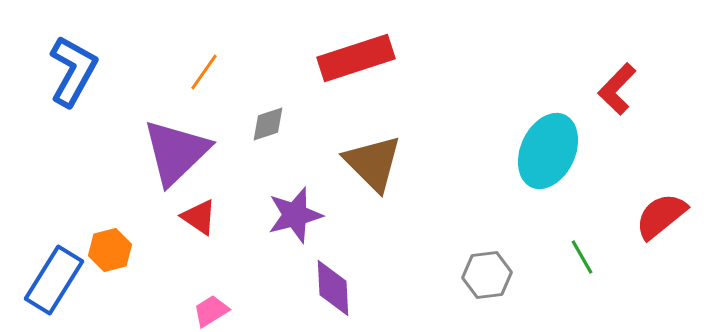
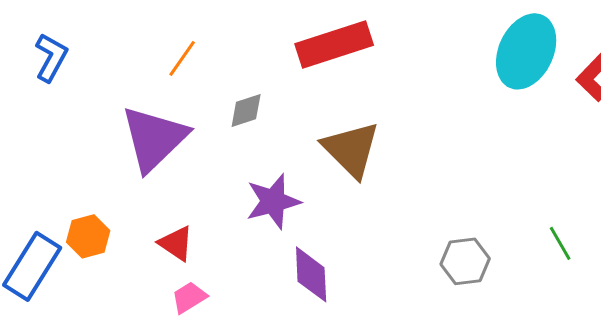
blue L-shape: (73, 71) -> (51, 57), size x0.7
cyan ellipse: (548, 151) -> (526, 51), moved
red triangle: (199, 217) -> (176, 243), moved

